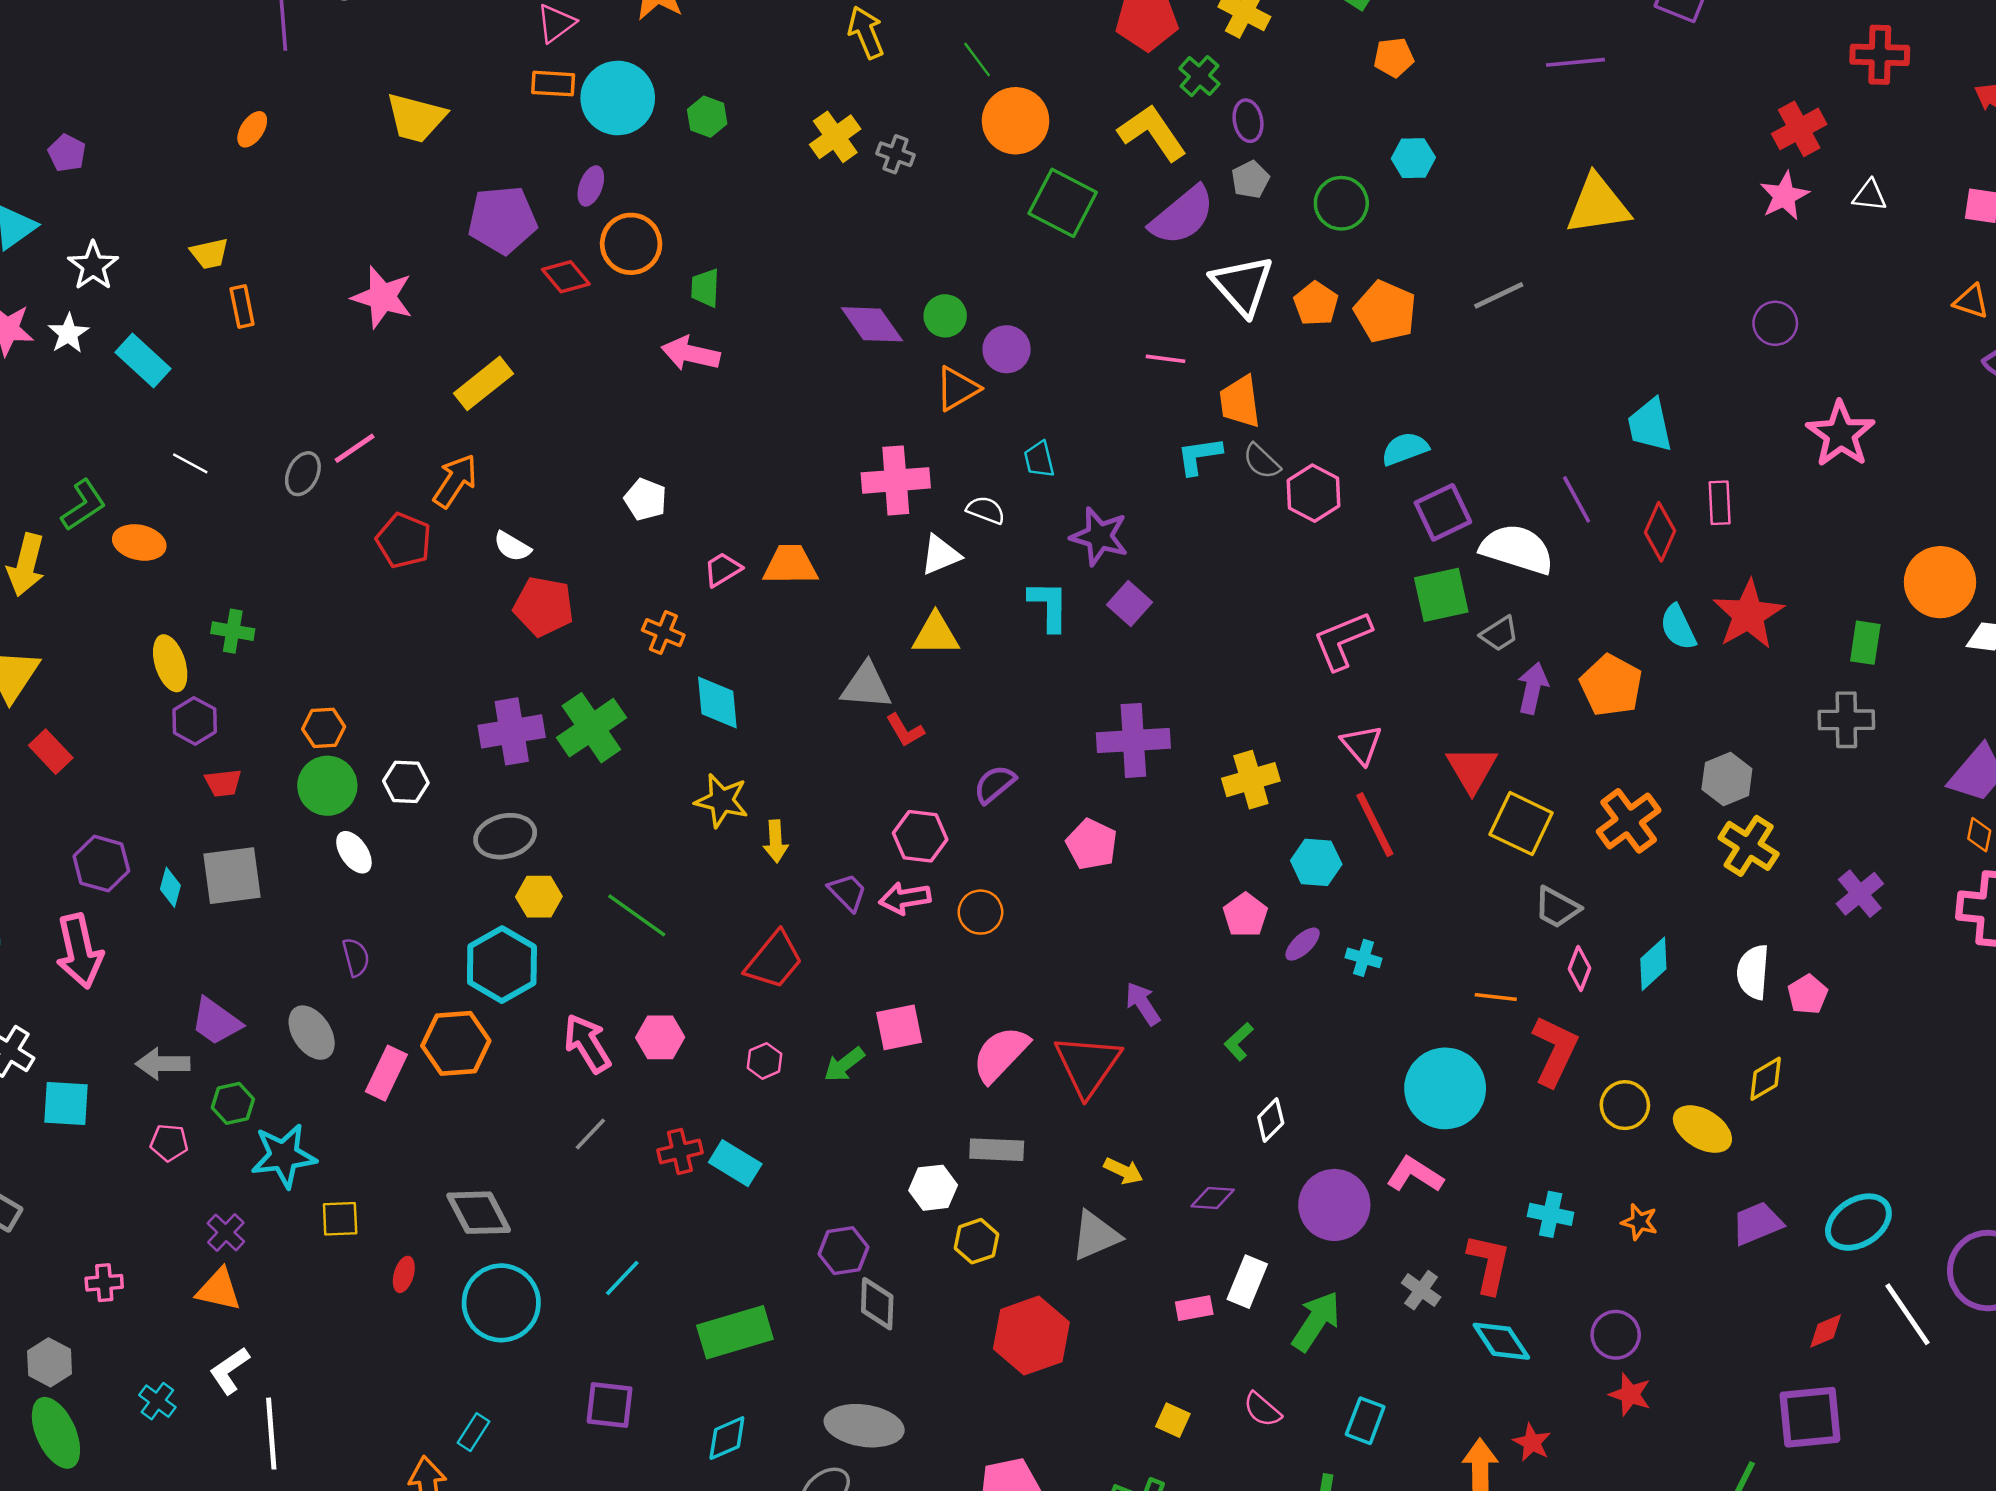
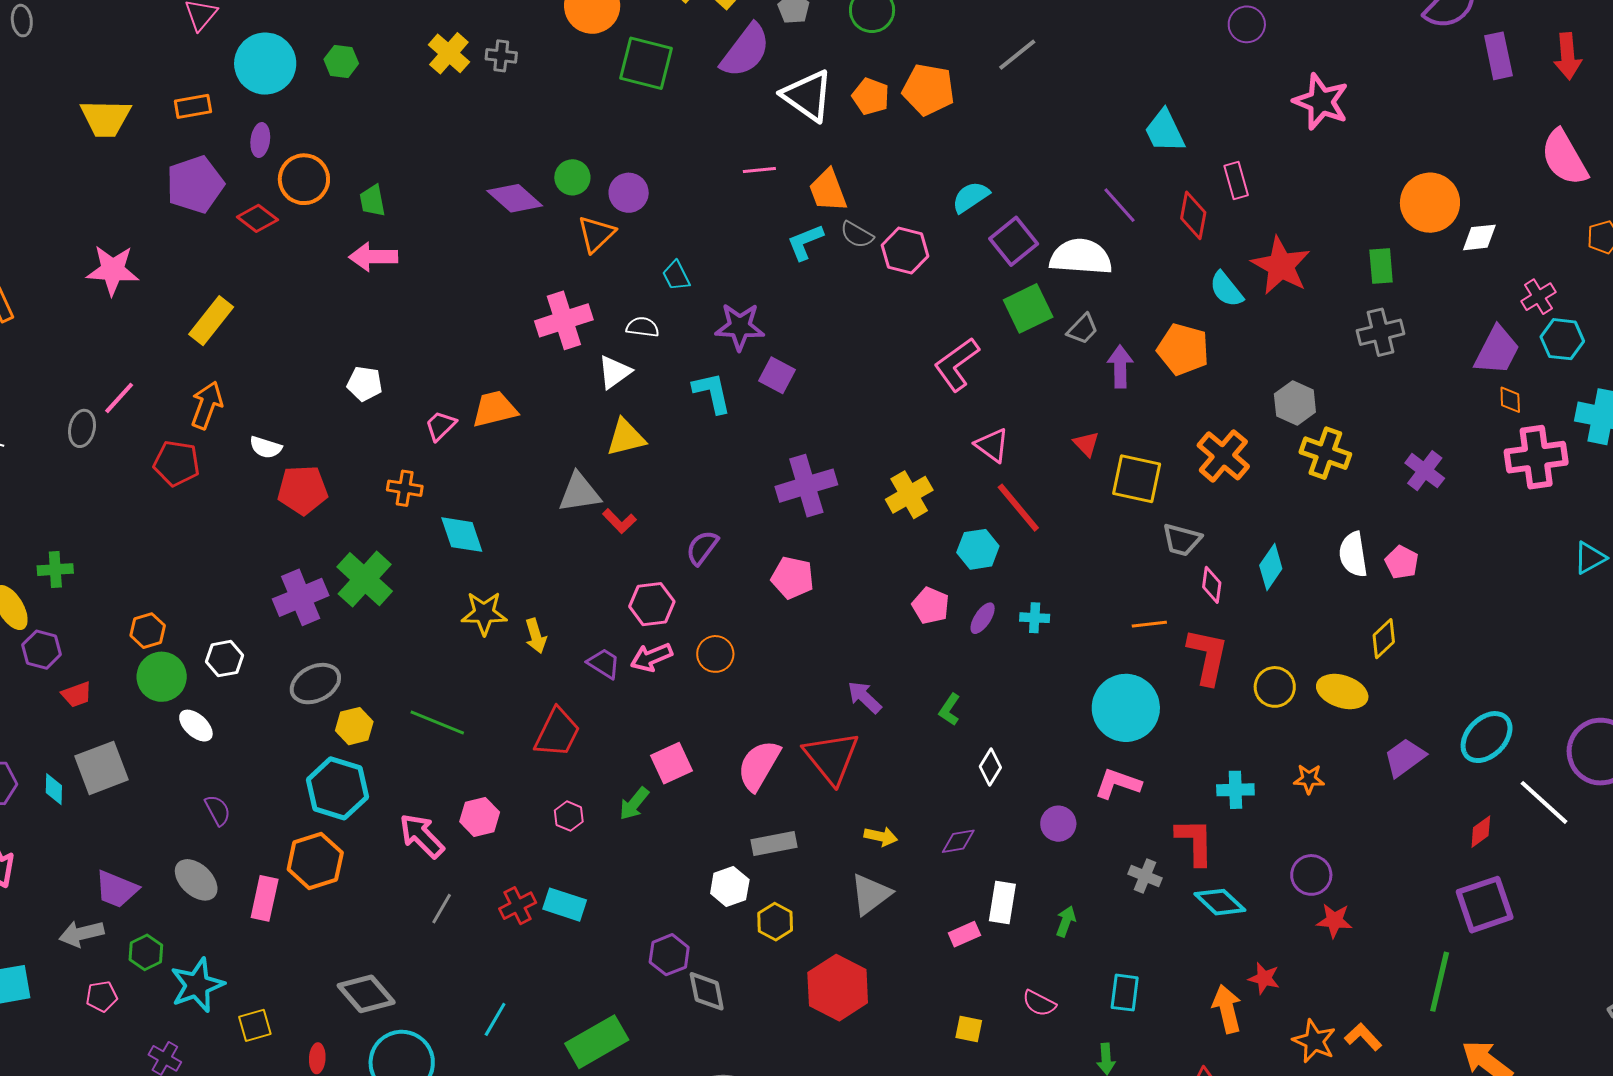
orange rectangle: (553, 84) -> (193, 106), moved
red triangle: (1472, 769) -> (1086, 444), size x0.6
purple circle: (1334, 1205) -> (1058, 824), size x0.6
green arrow: (1316, 1321) -> (1066, 921), size x0.6

